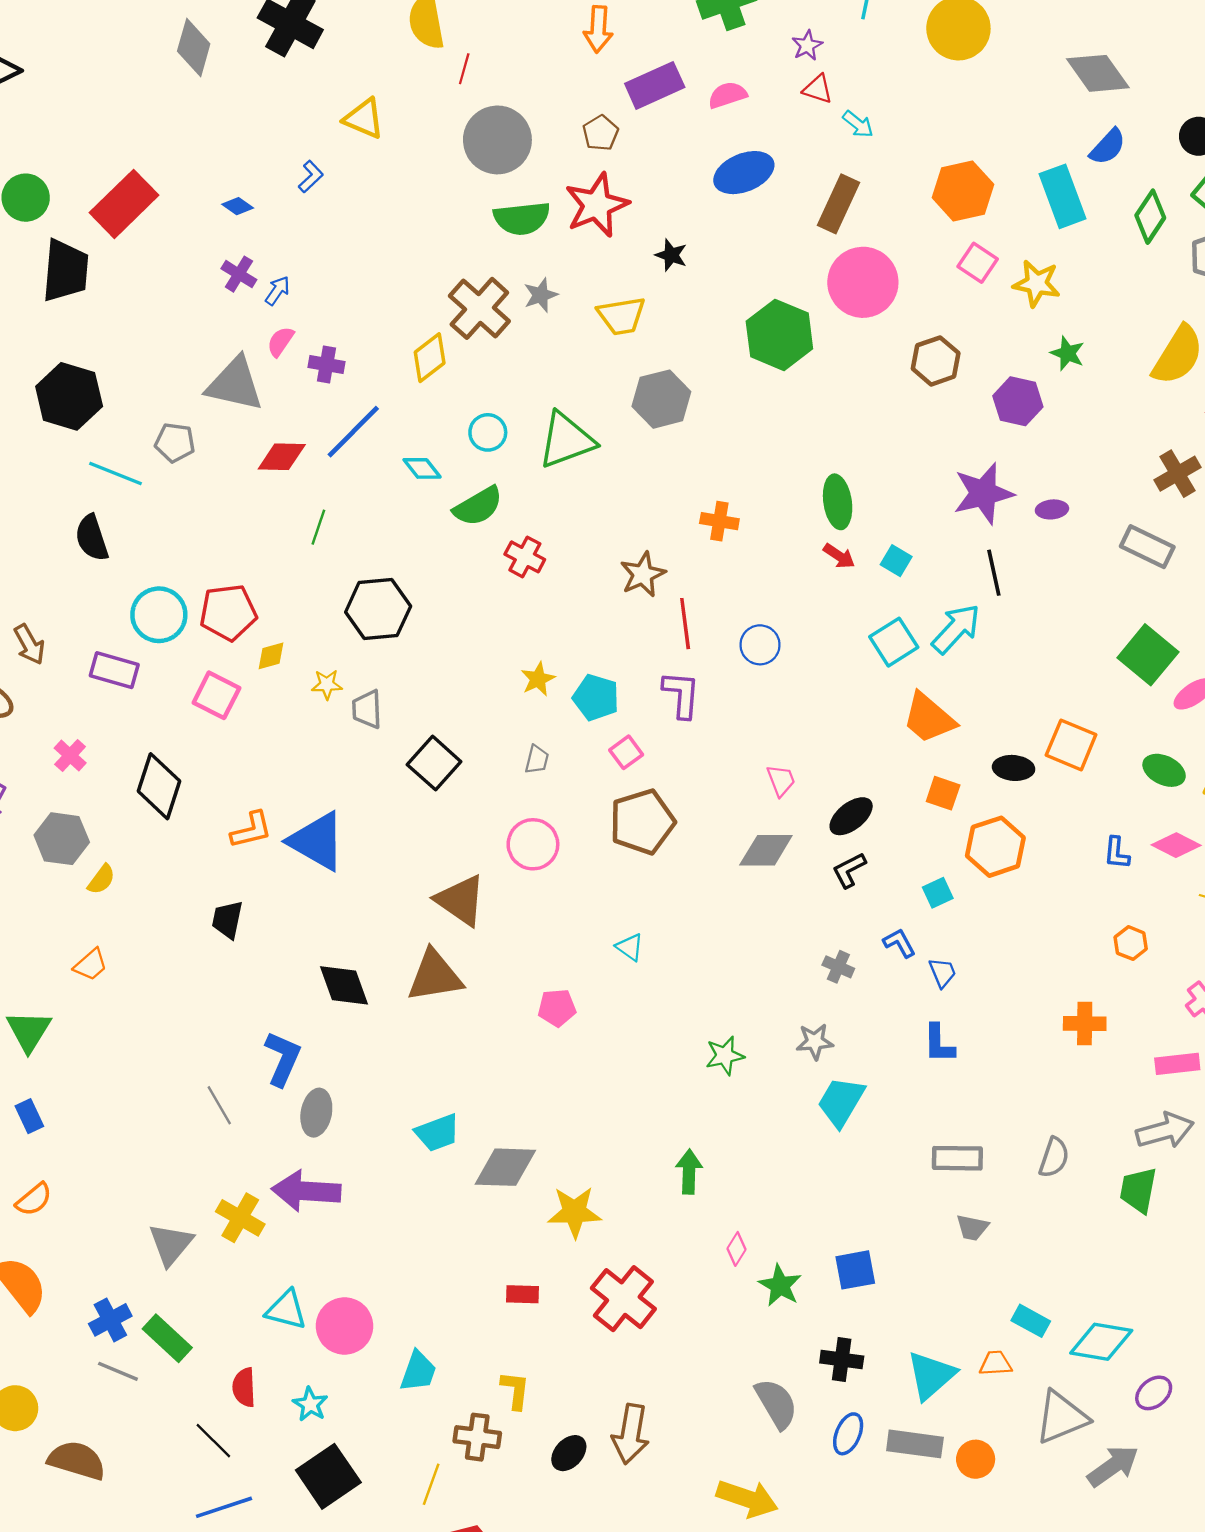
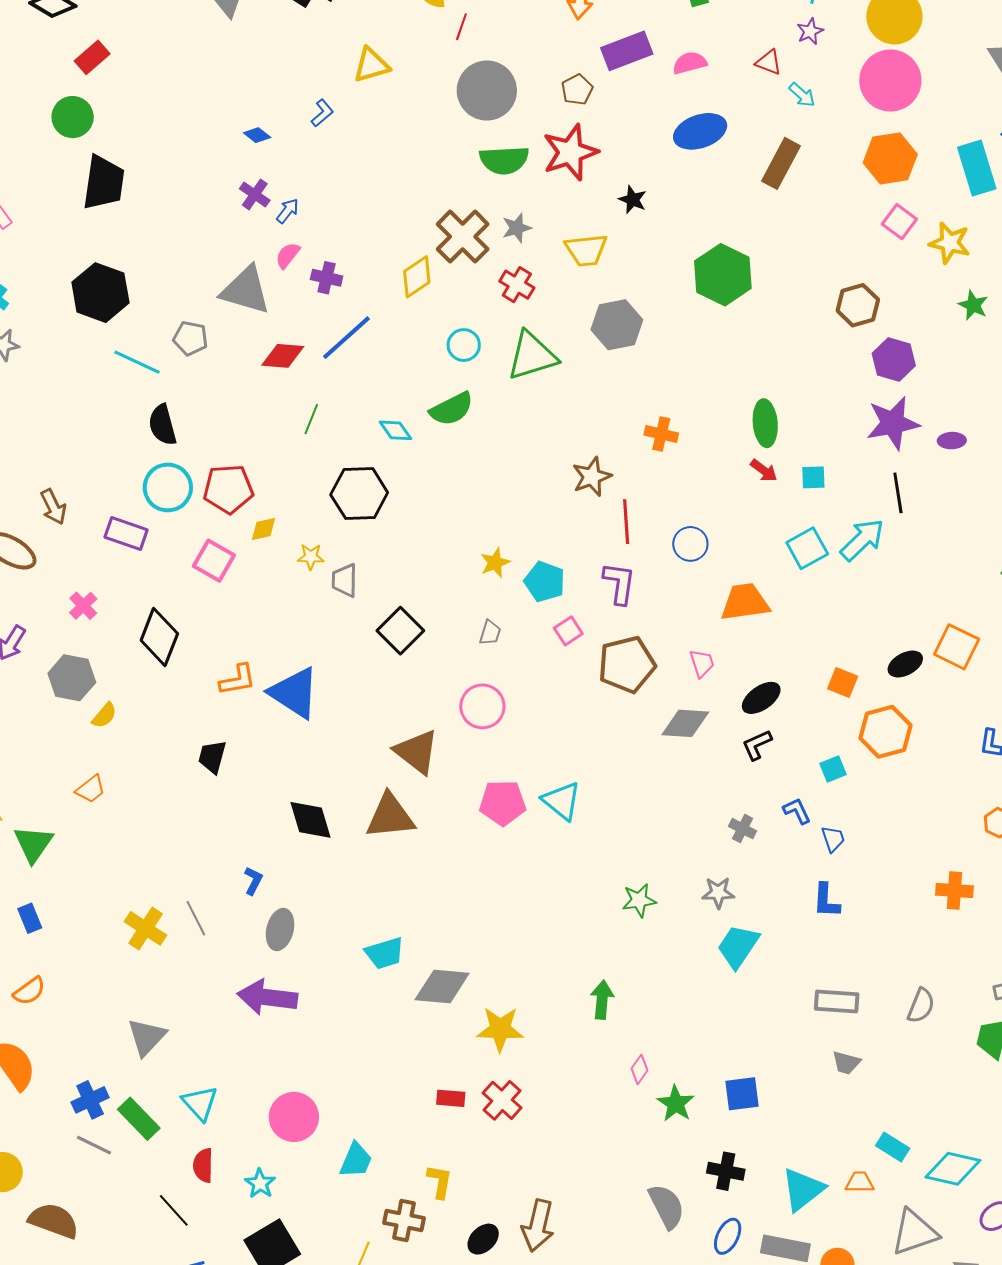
purple star: (807, 45) -> (810, 31), moved
yellow triangle: (364, 119) -> (371, 65), turned -42
red rectangle: (124, 204) -> (92, 57), moved, size x0.6
pink circle: (863, 282) -> (890, 81), moved
purple hexagon: (1018, 401) -> (894, 359), moved
cyan diamond: (422, 468) -> (396, 430), moved
black semicircle: (92, 538) -> (163, 425), moved
red cross: (525, 557) -> (517, 285), moved
cyan square: (896, 561) -> (813, 477), turned -36
orange trapezoid: (929, 718) -> (745, 602), moved, turned 128
black ellipse: (1014, 768) -> (905, 664), turned -36
brown pentagon: (642, 822) -> (627, 664), moved
cyan triangle: (630, 947) -> (562, 801), size x1.6
pink pentagon: (557, 1008) -> (503, 803), moved, size x1.4
blue L-shape: (283, 1059) -> (253, 881), size x0.6
yellow cross: (240, 1218) -> (146, 928), moved
red cross: (623, 1299) -> (502, 1100), moved, size x0.7
cyan triangle: (286, 1310) -> (200, 1103), moved, turned 30

